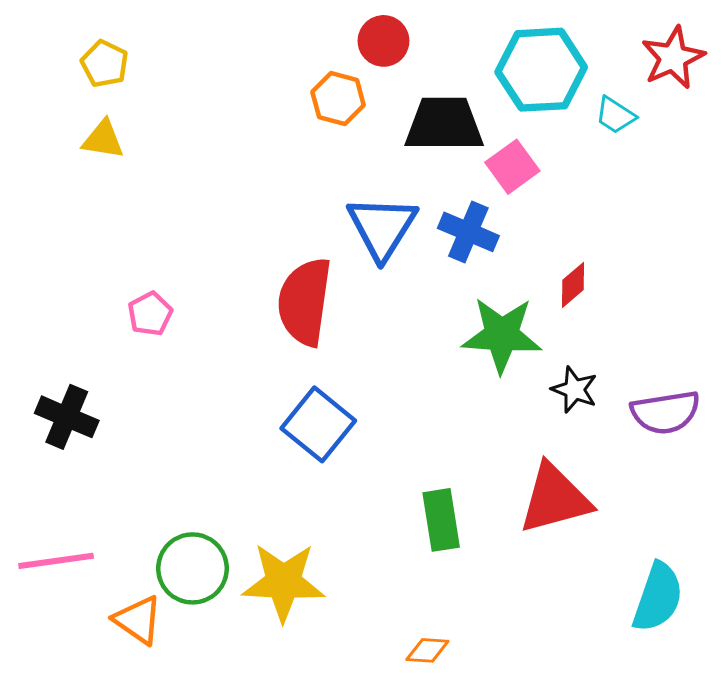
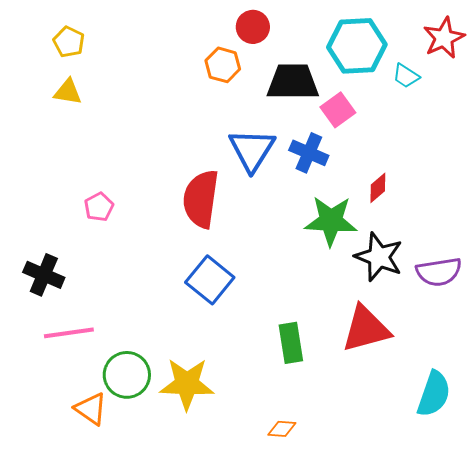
black star: (574, 390) -> (379, 257), size x1.6
pink line: (56, 561) -> (69, 333), moved

